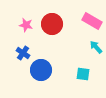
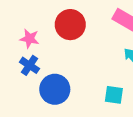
pink star: (26, 25) -> (29, 39), moved

